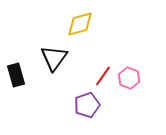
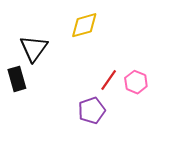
black triangle: (54, 58) -> (34, 48), moved

